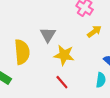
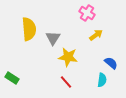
yellow semicircle: (22, 52) -> (29, 29), moved

